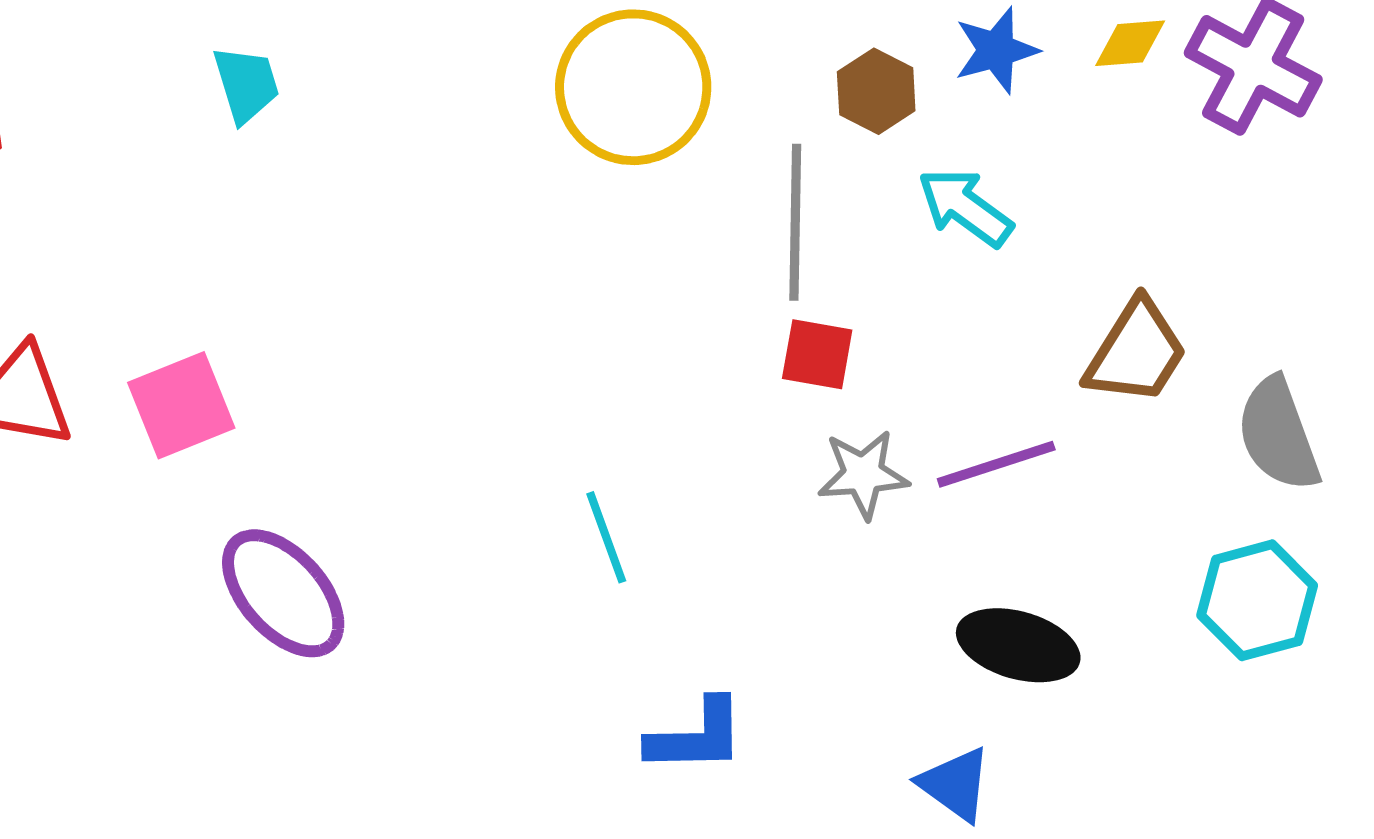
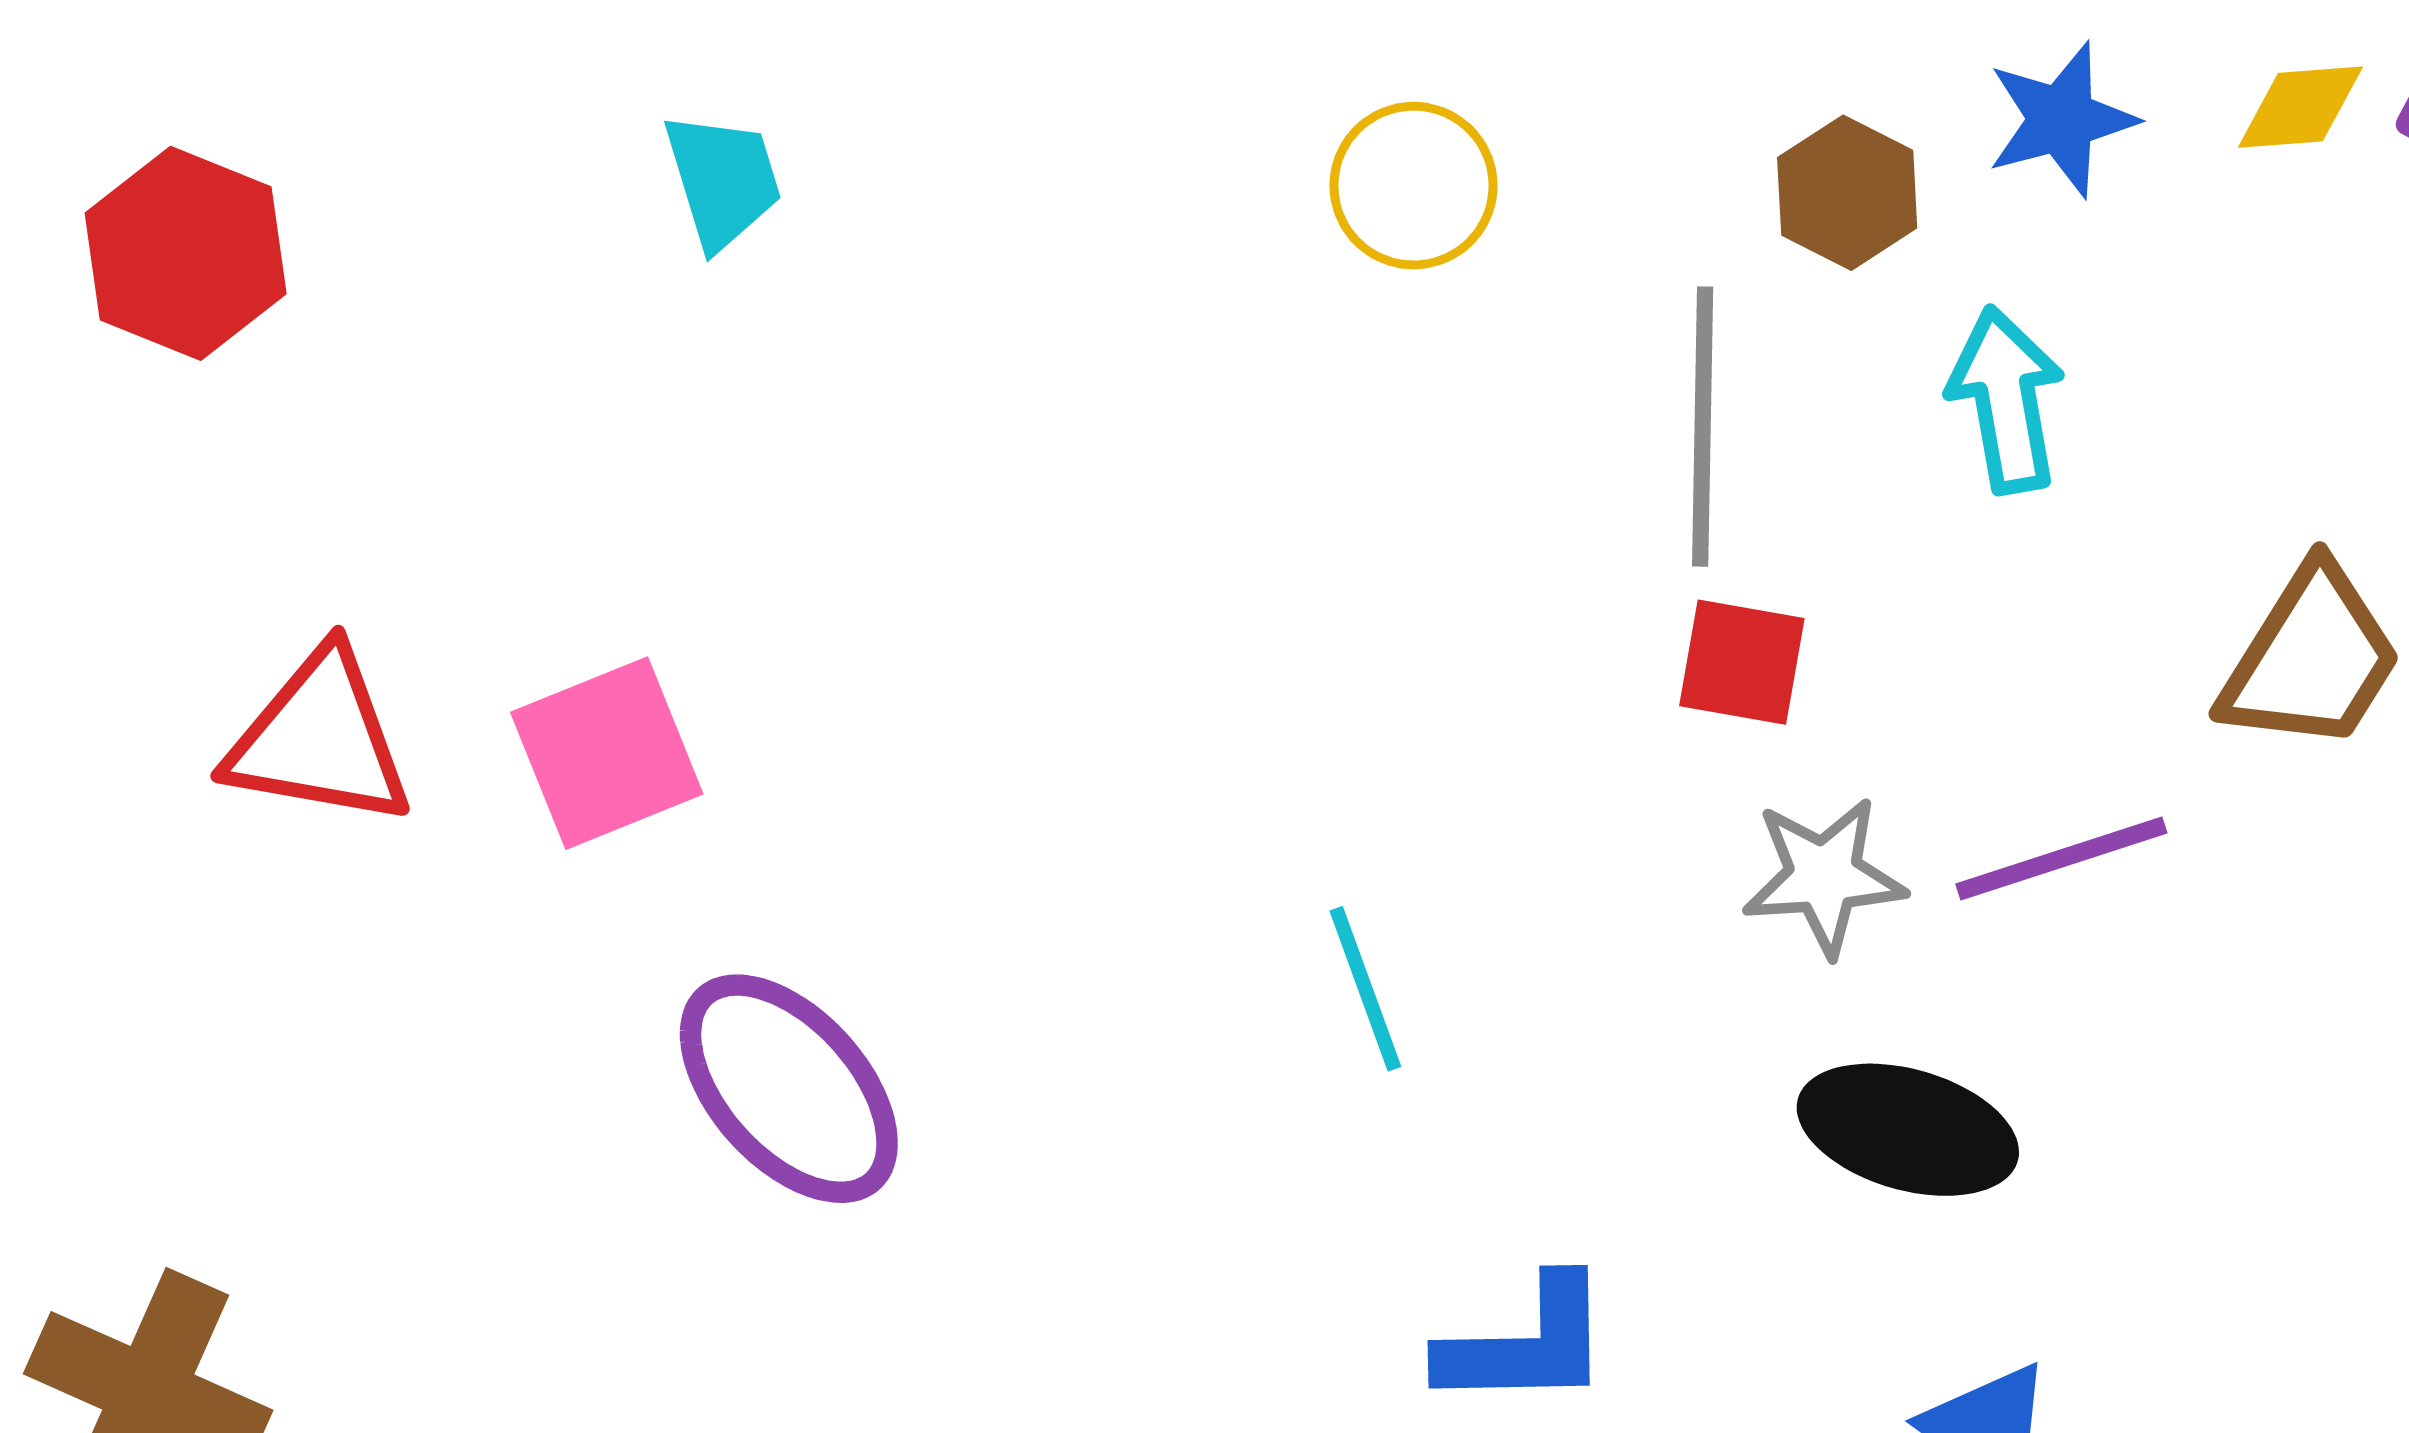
yellow circle: (633, 87) -> (1413, 186), size x0.6
cyan arrow: (965, 207) -> (2006, 400), turned 44
black ellipse: (1018, 645) -> (1908, 1130), moved

